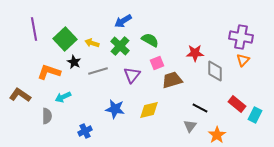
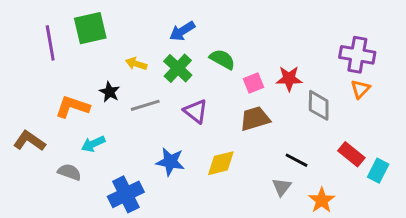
green square: (65, 39) -> (90, 28), moved, turned 30
pink square: (157, 63) -> (253, 83), moved
purple triangle: (132, 75) -> (196, 111), turned -30
gray semicircle: (47, 116) -> (69, 172), turned -70
blue cross: (85, 131) -> (126, 194), size x1.6

